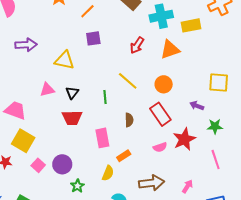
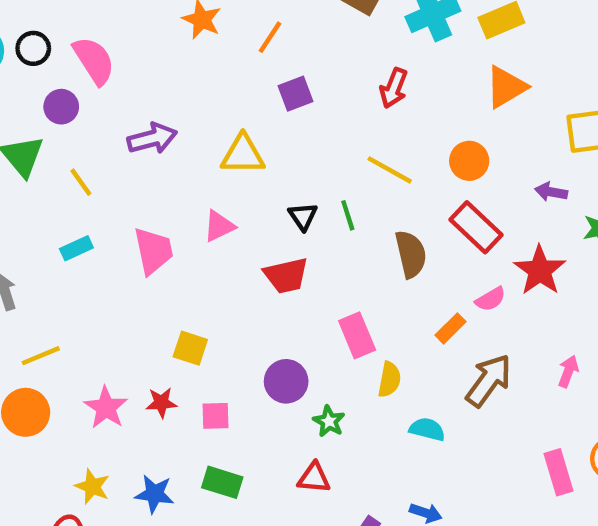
orange triangle: (170, 50) -> (506, 87), moved
black triangle: (72, 93) -> (303, 216), moved
pink trapezoid: (15, 110) -> (153, 251), moved, turned 70
brown semicircle: (129, 120) -> (411, 254), size x1.5
pink rectangle: (102, 138) -> (357, 335), moved
yellow square: (23, 141) -> (190, 348), size x0.7
orange rectangle: (124, 156) -> (451, 328), moved
pink square: (38, 165) -> (215, 416), moved, turned -32
brown arrow: (152, 183) -> (489, 380), turned -35

